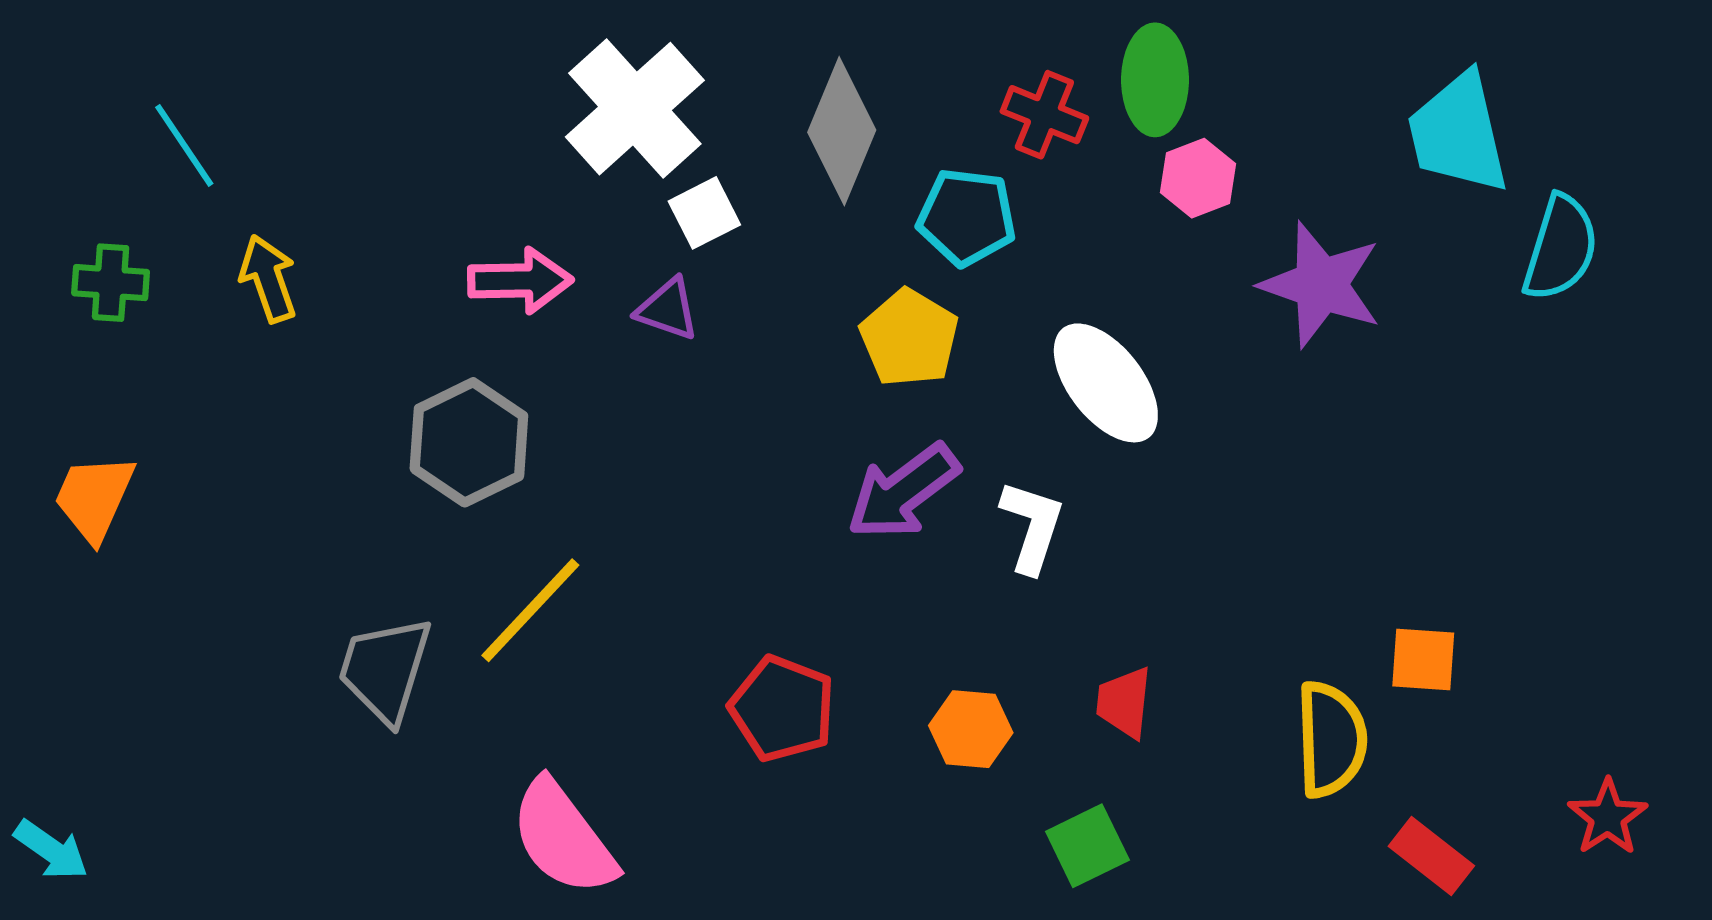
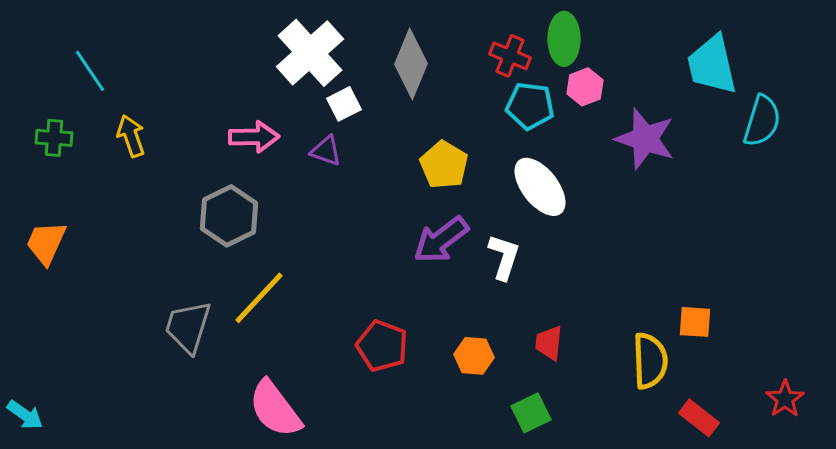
cyan pentagon: (967, 217) -> (530, 106), moved

